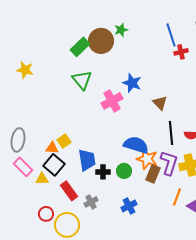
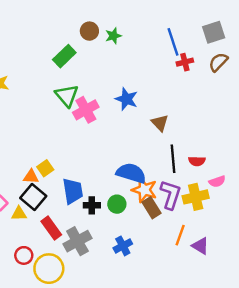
brown circle: (101, 41) -> (89, 31), moved, size x0.6
pink cross: (112, 101) -> (86, 110), moved
brown rectangle: (153, 174) -> (151, 208), turned -54
gray cross: (91, 202) -> (77, 241), size x1.6

